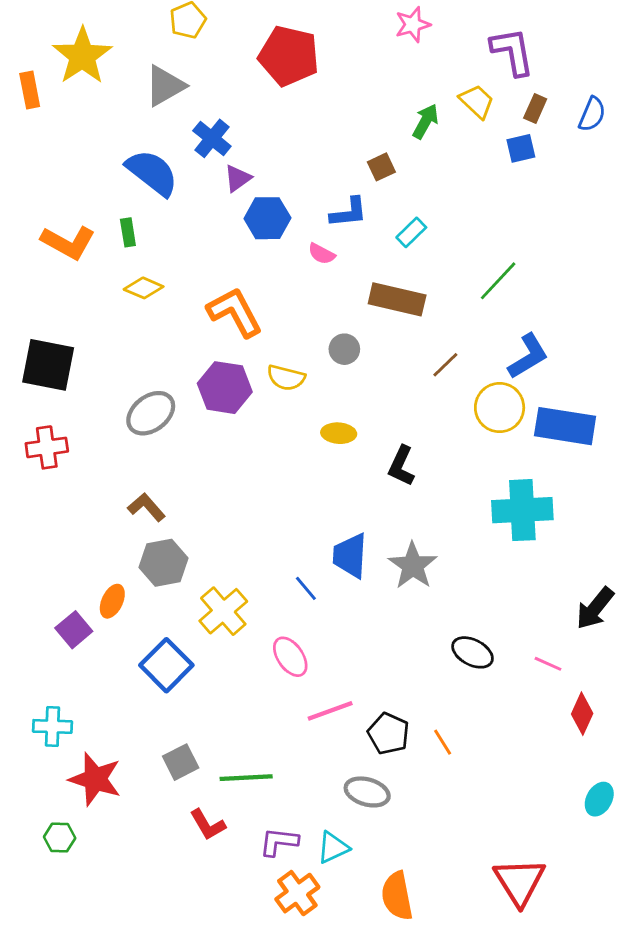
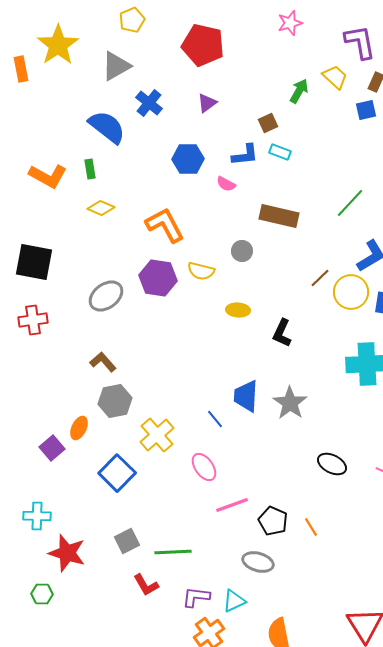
purple triangle: (238, 178) -> (207, 103), moved
cyan rectangle: (411, 232) -> (280, 152), moved, turned 65
brown line: (445, 365) -> (320, 278), moved

